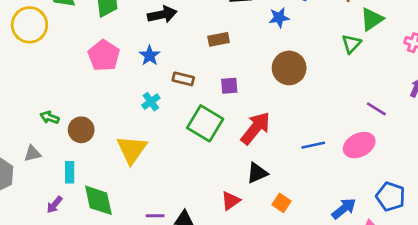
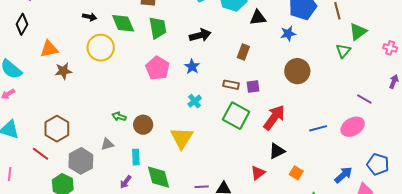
brown rectangle: (219, 39) -> (243, 52), turned -56
brown rectangle: (183, 79) -> (231, 85), moved

